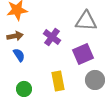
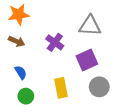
brown arrow: (15, 36) -> (17, 41), turned 35
blue semicircle: (19, 55) -> (21, 72), moved

